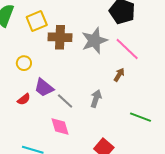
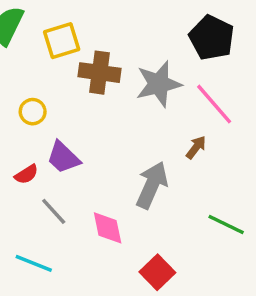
gray arrow: (96, 99) -> (152, 185), size x1.5
gray line: (65, 101) -> (54, 211), moved
pink diamond: (60, 126) -> (108, 228), moved

